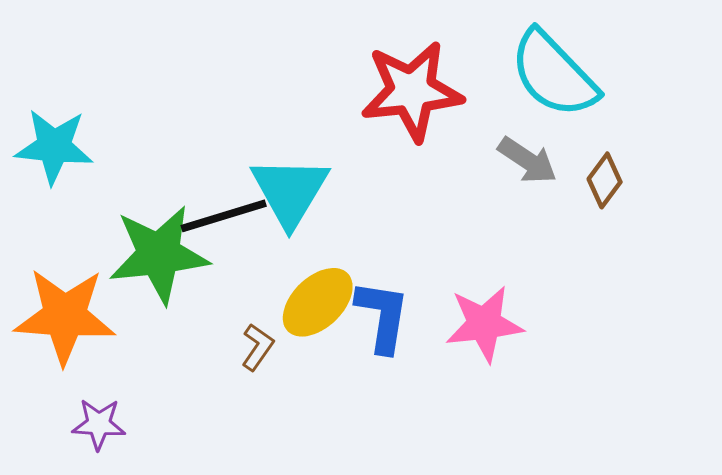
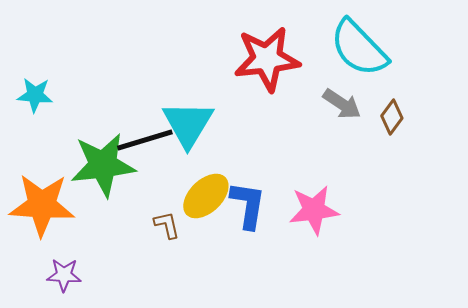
cyan star: (54, 147) -> (35, 95), size x0.7
brown L-shape: (258, 347) -> (167, 225), turned -48

